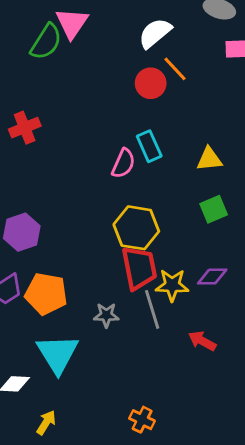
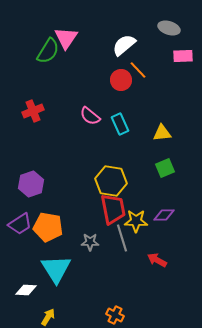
pink semicircle: (123, 163) -> (90, 116), moved, turned 105

